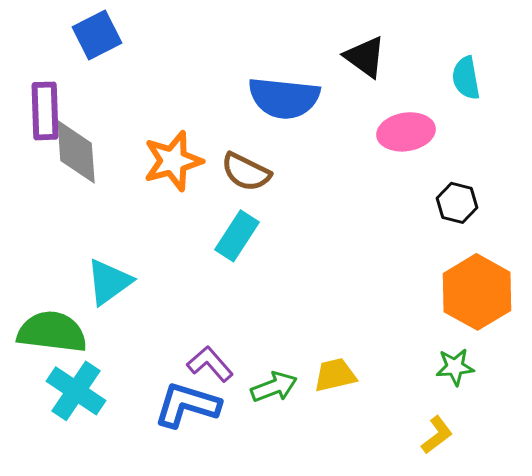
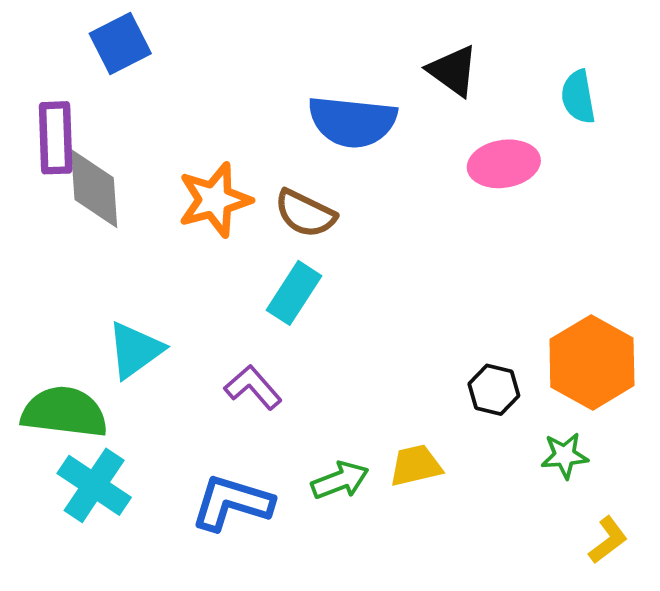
black hexagon: (457, 203) -> (494, 390), moved
purple L-shape: (210, 364) -> (253, 387), moved
yellow L-shape: (437, 435) -> (608, 540), moved

